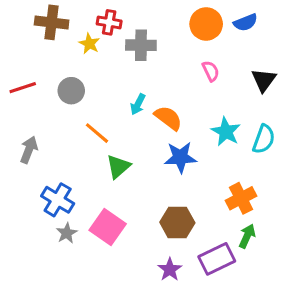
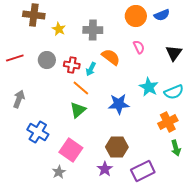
red cross: (109, 22) -> (72, 65), moved
orange semicircle: (168, 118) -> (111, 57), moved
orange line: (97, 133) -> (81, 88), moved
cyan semicircle: (264, 139) -> (174, 92), turned 48
orange cross: (241, 198) -> (168, 122), moved
gray star: (67, 233) -> (59, 172), moved
green arrow: (247, 236) -> (176, 148), moved, turned 140
purple star: (170, 270) -> (105, 169), moved

